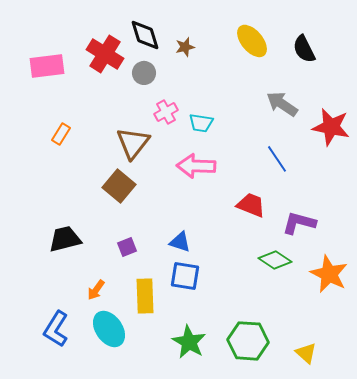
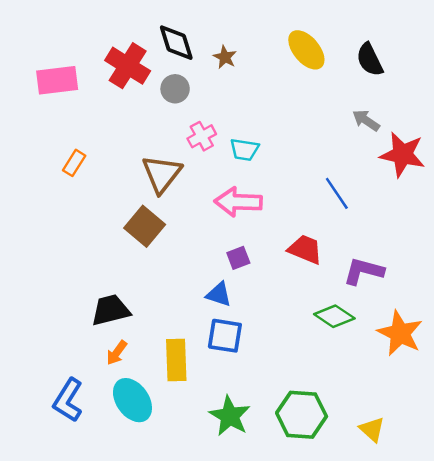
brown star: (185, 47) -> (225, 57), turned -30
gray arrow: (282, 104) -> (366, 120), moved, size x0.7
black trapezoid: (65, 239) -> (111, 310), moved
purple square: (127, 247) -> (238, 258), moved

